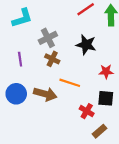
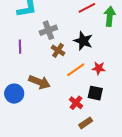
brown cross: (52, 59) -> (58, 50), moved
orange line: (70, 83) -> (76, 70), moved, turned -60
blue circle: (16, 94) -> (14, 94), moved

